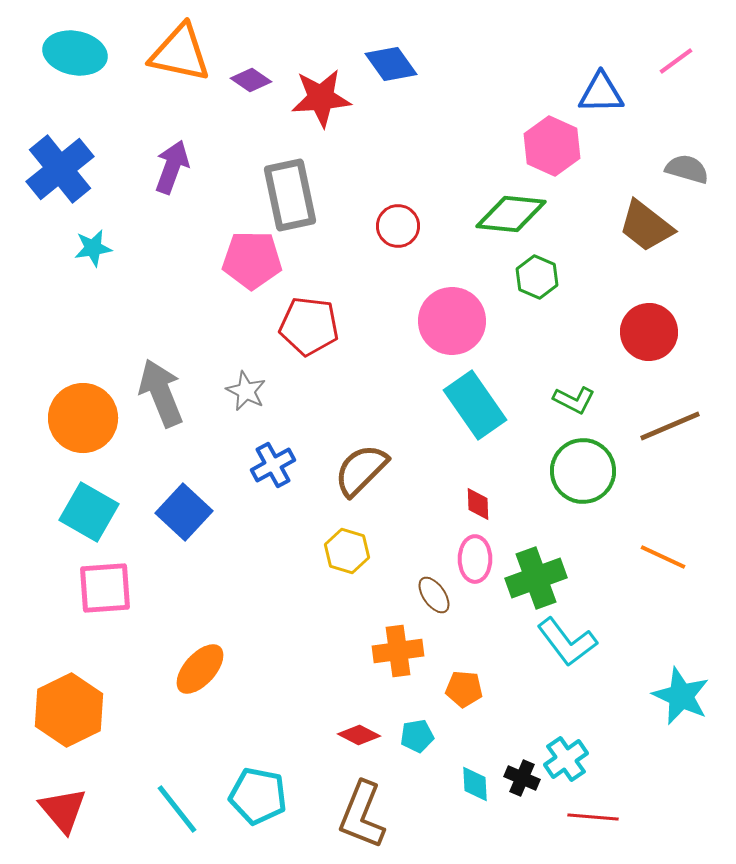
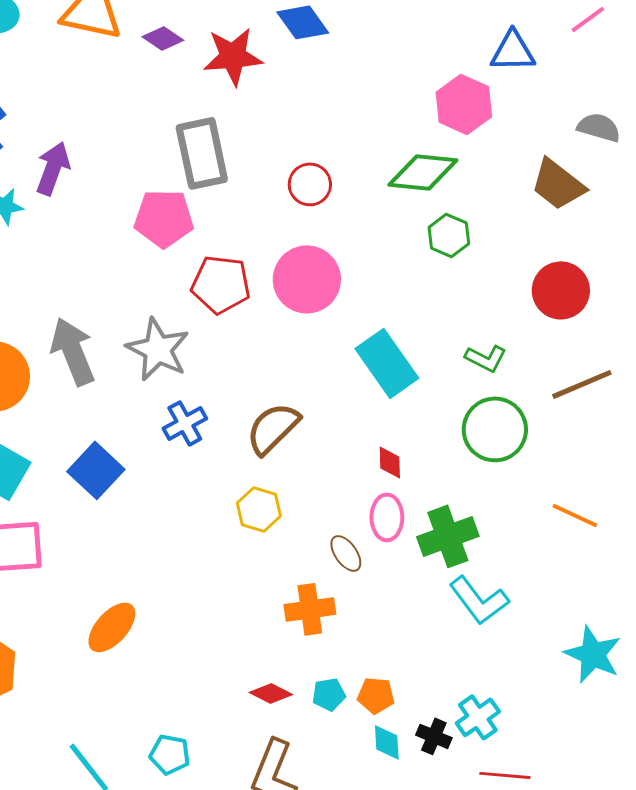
purple arrow: (172, 167) -> (53, 168), moved
pink circle: (452, 321) -> (307, 279), moved
gray star: (246, 391) -> (158, 349), size x1.6
orange pentagon: (464, 689) -> (376, 695), moved
cyan pentagon: (258, 796) -> (170, 754), size x0.7

